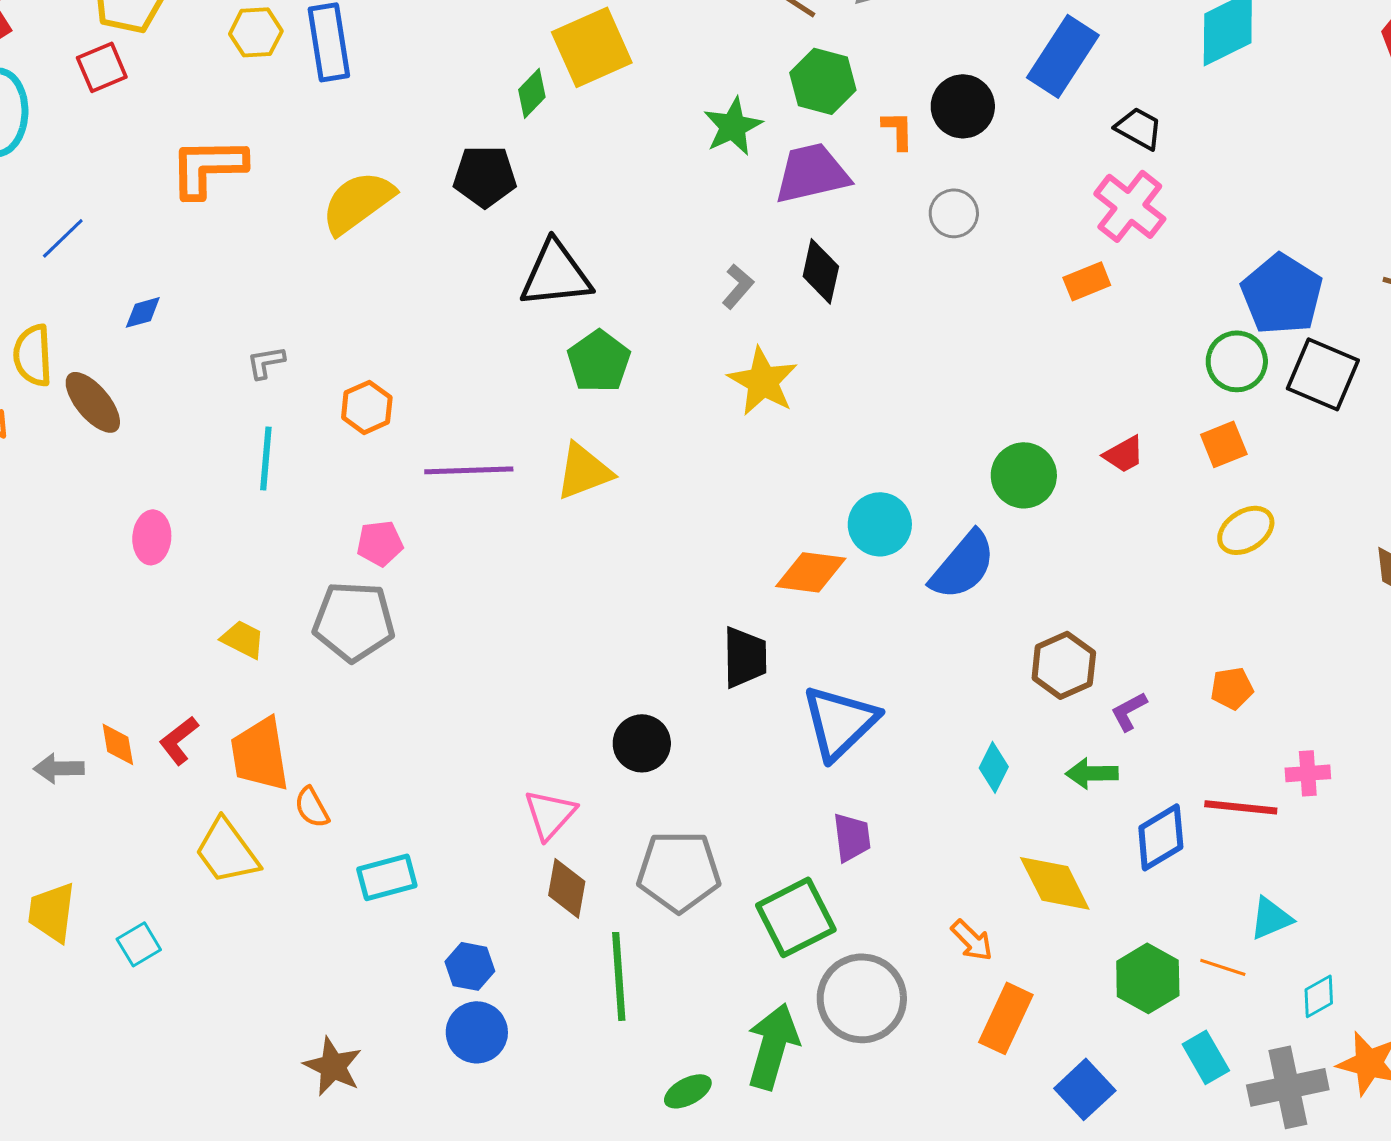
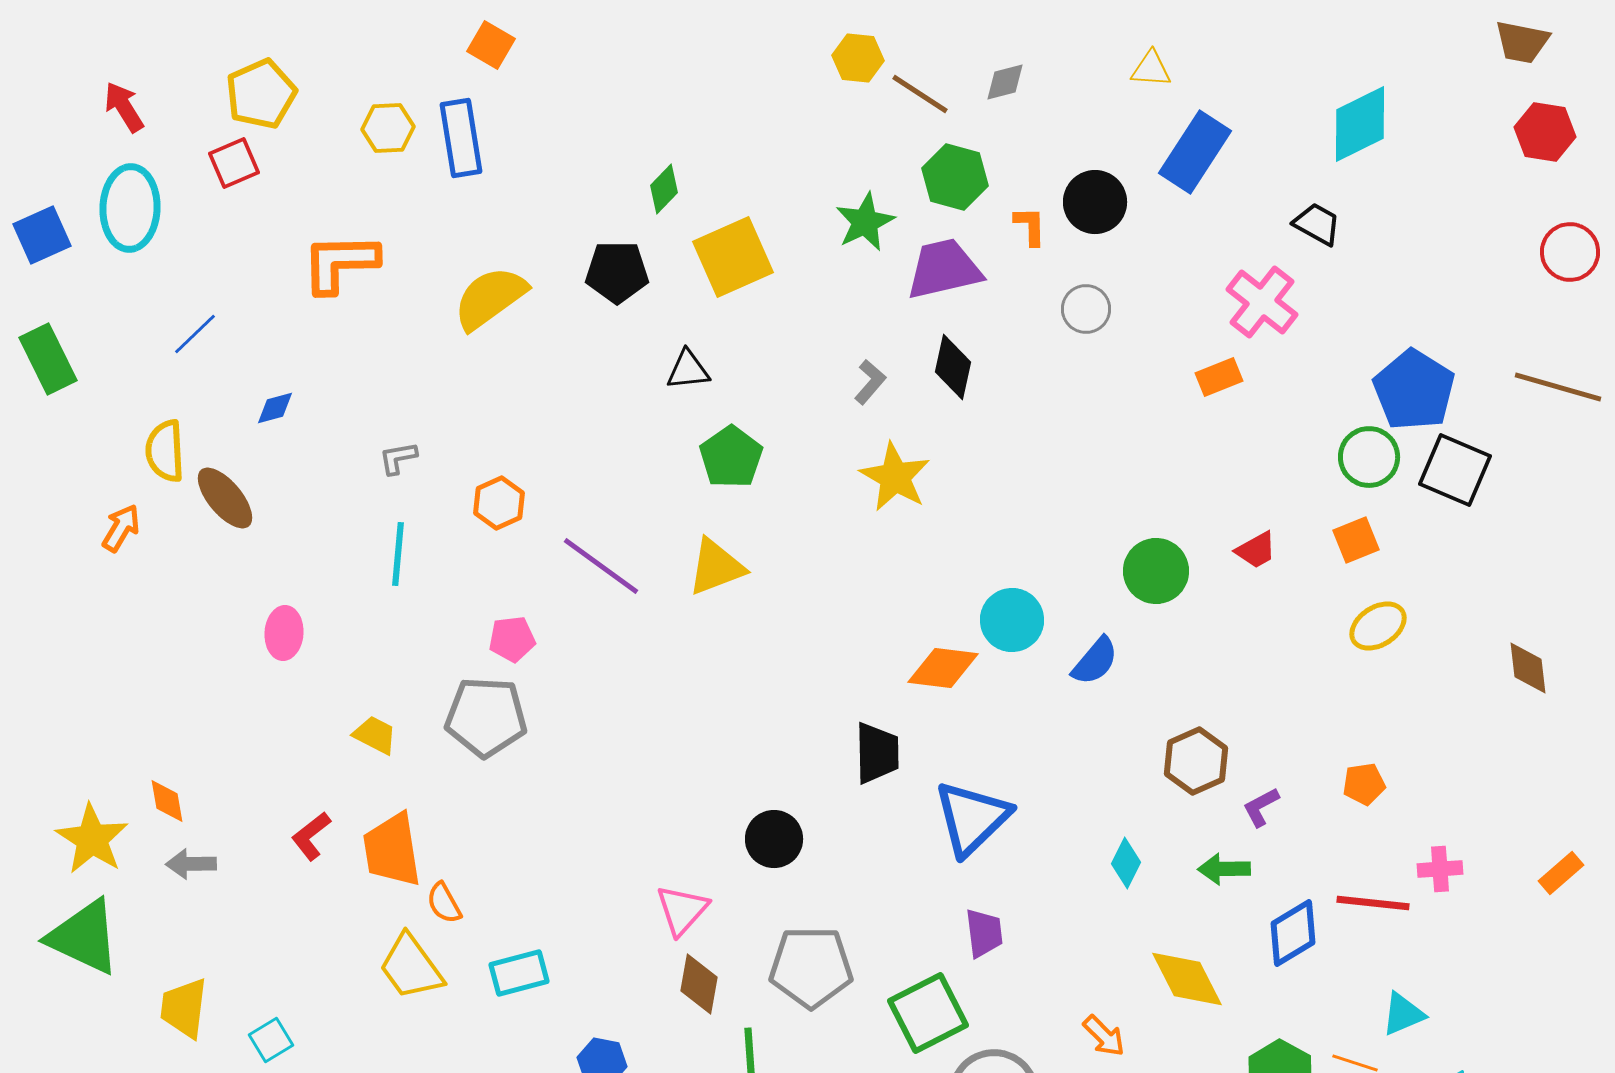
yellow square: (592, 47) -> (733, 257), moved
black trapezoid: (1139, 128) -> (1317, 224), moved
black triangle: (556, 274) -> (688, 370), size x0.6
purple line: (469, 470) -> (601, 566), turned 38
blue semicircle: (963, 565) -> (1095, 661), size x0.7
orange diamond: (118, 744) -> (167, 801), moved
yellow trapezoid: (227, 851) -> (411, 967), moved

